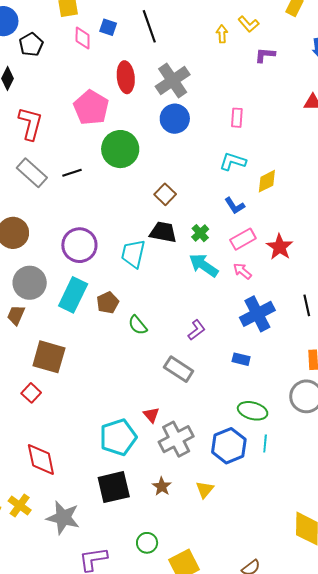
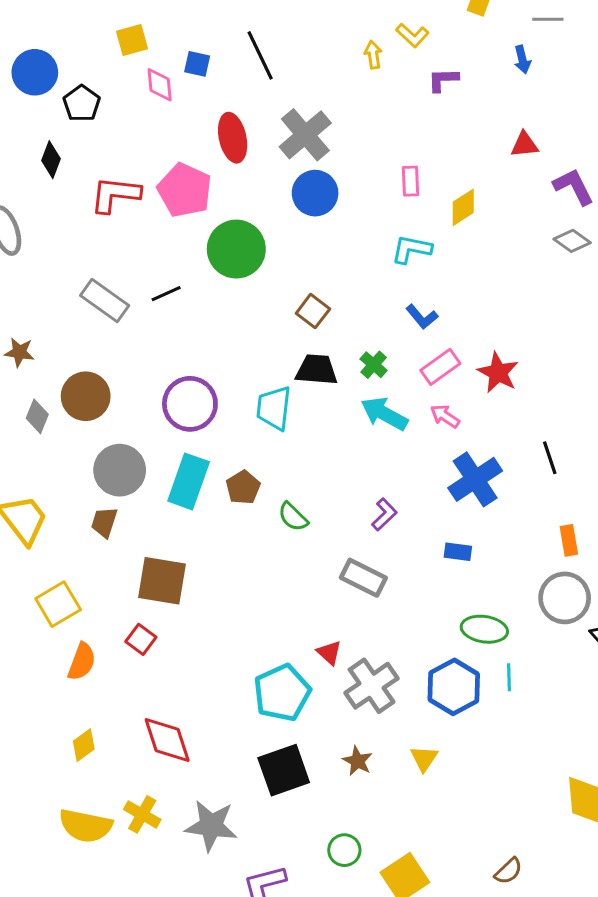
red L-shape: (30, 124) -> (115, 194), moved, turned -92
yellow diamond: (267, 181) -> (463, 207), moved

